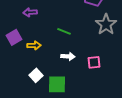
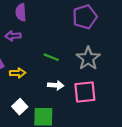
gray star: (106, 24) -> (88, 58), moved
pink square: (94, 62) -> (85, 92), size x1.5

